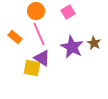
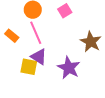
brown star: (94, 43) -> (91, 42), size x1.5
purple star: (72, 47) -> (69, 68), moved

